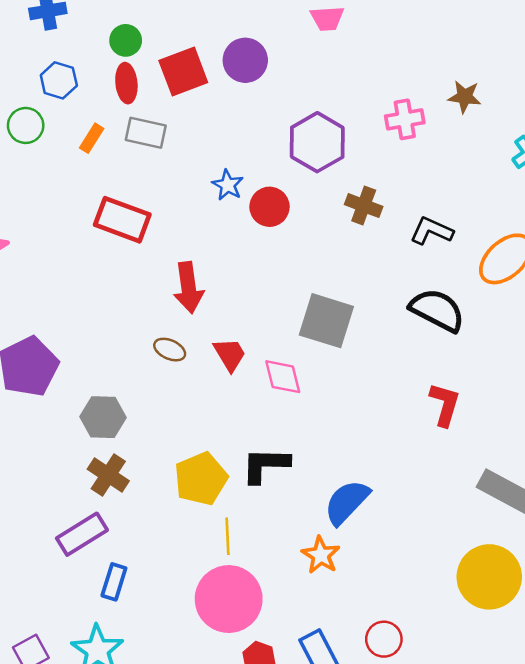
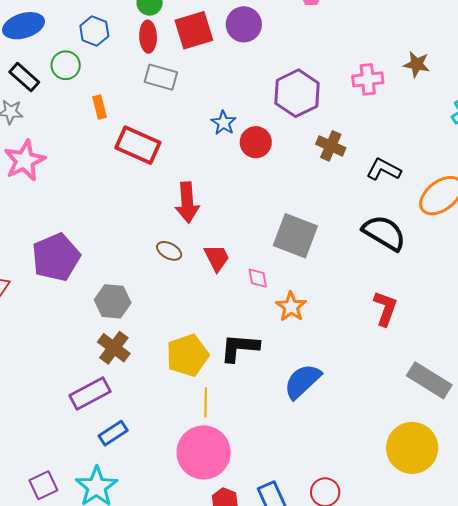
orange rectangle: (92, 138) -> (100, 107), moved, turned -50
pink diamond: (283, 377) -> (258, 278), size x0.7
orange star: (321, 555) -> (291, 307), moved
blue rectangle: (114, 582) -> (113, 433), turned 36

